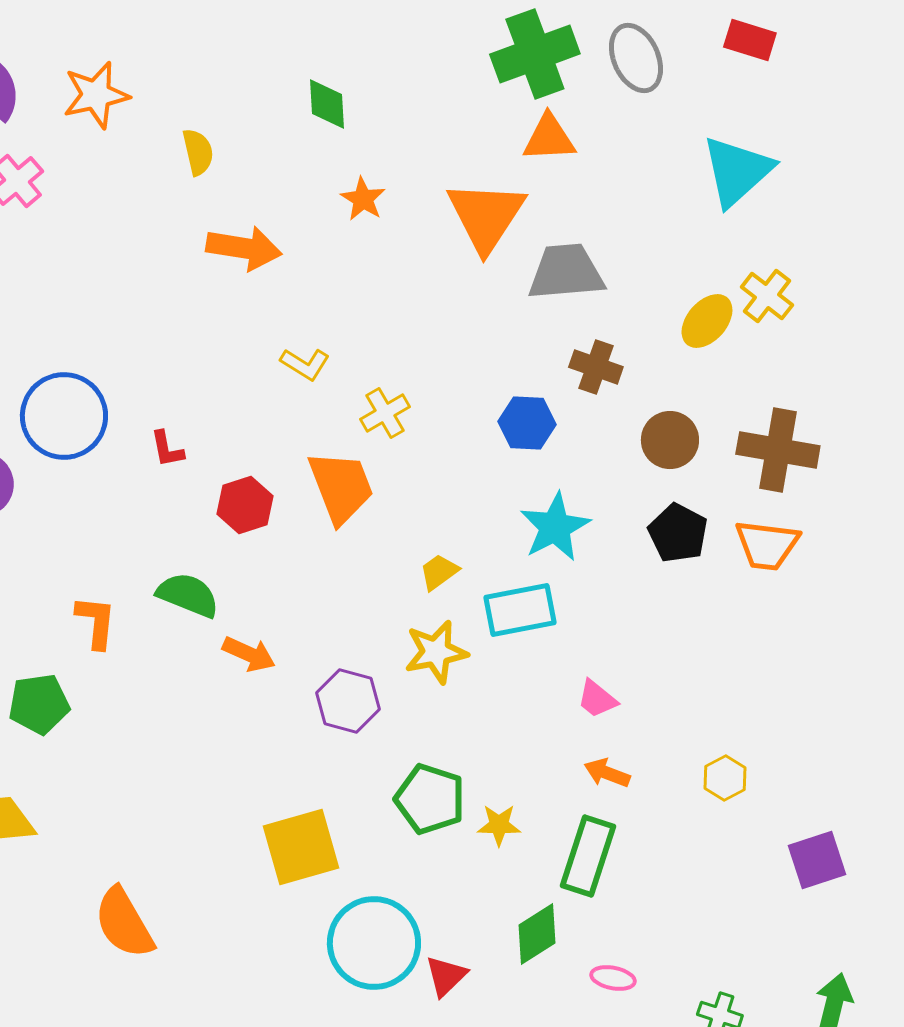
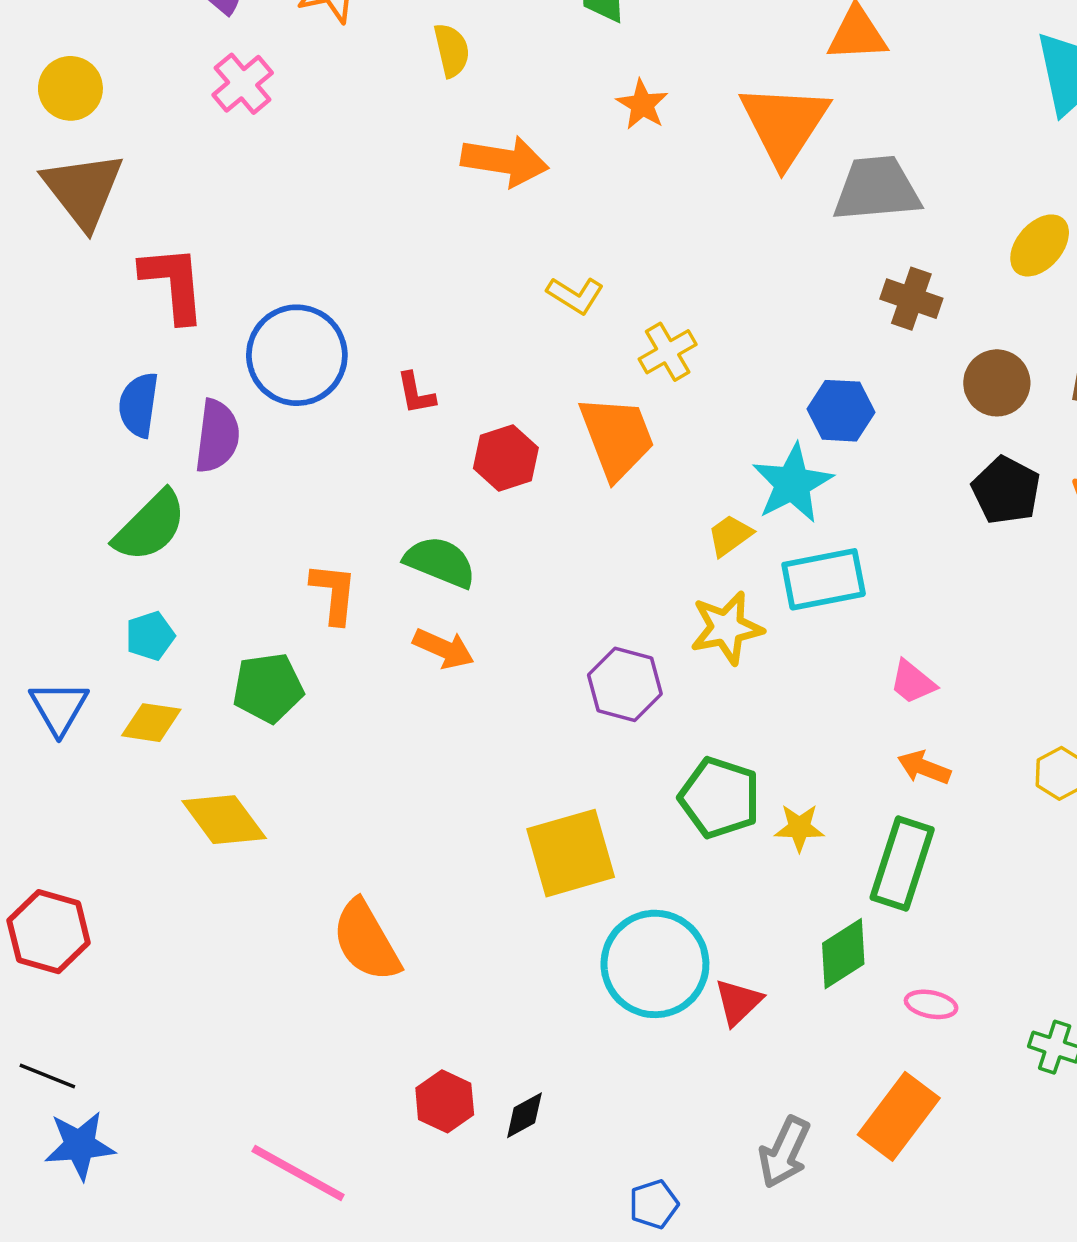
blue hexagon: (527, 423) -> (841, 411), moved
cyan star: (555, 527) -> (792, 483), moved
orange arrow: (249, 654) -> (444, 649), moved

